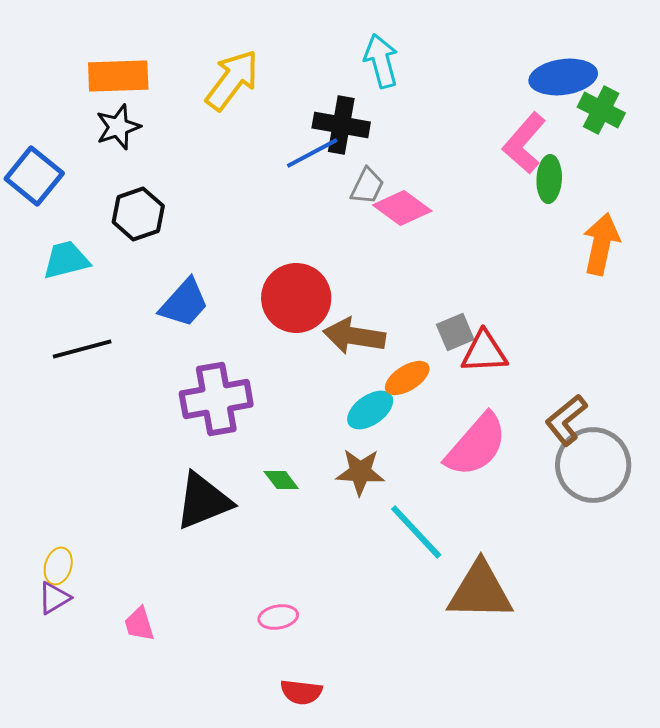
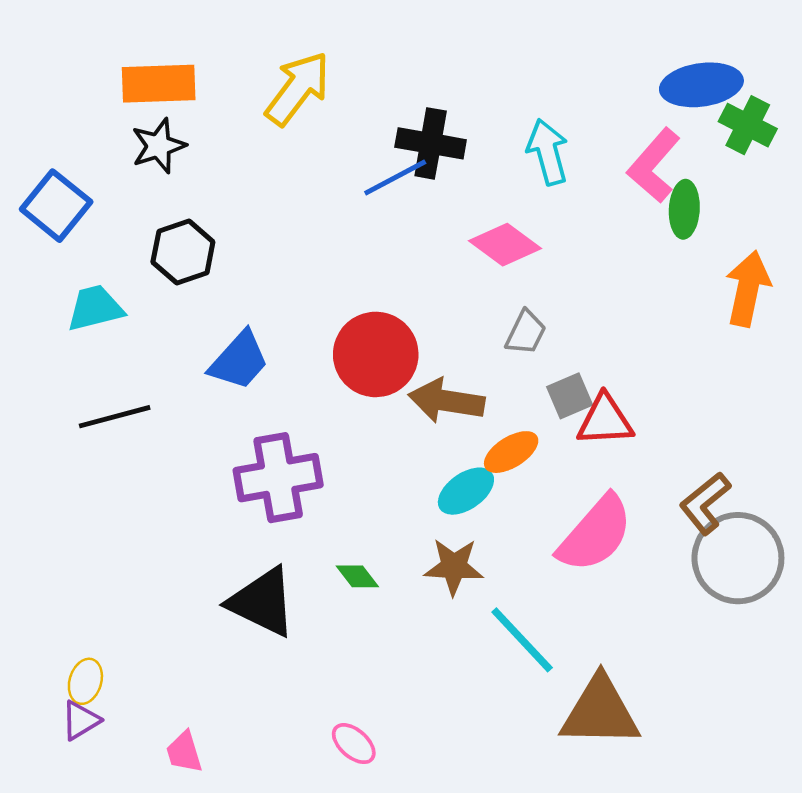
cyan arrow: (381, 61) -> (548, 152), moved
gray trapezoid: (367, 186) -> (526, 332), moved
black triangle: (203, 501) -> (262, 602), turned 48
pink ellipse: (278, 617) -> (354, 744), turned 51

